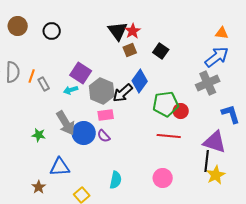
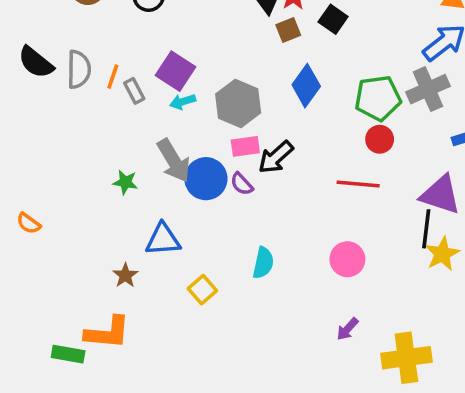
black square: (161, 51) -> (333, 19), moved
purple square: (81, 73) -> (175, 71), moved
black arrow: (123, 93) -> (276, 157), moved
green pentagon: (166, 104) -> (378, 98), moved

